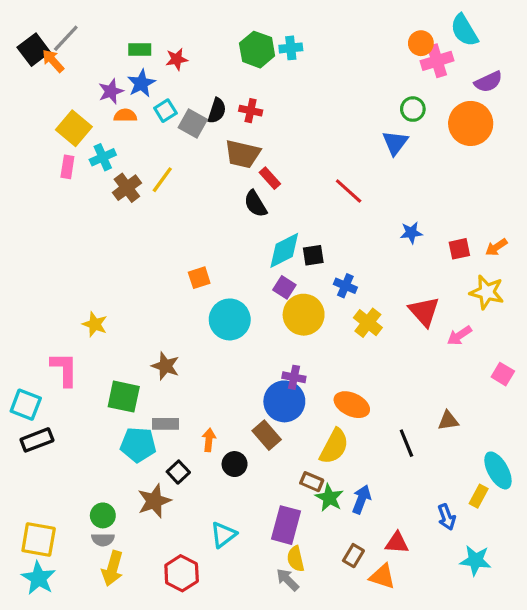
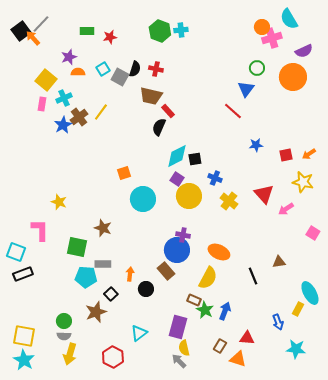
blue star: (141, 83) -> (63, 125), moved
red line: (349, 191) -> (233, 111), moved
black semicircle: (255, 204) -> (159, 127), turned 54

